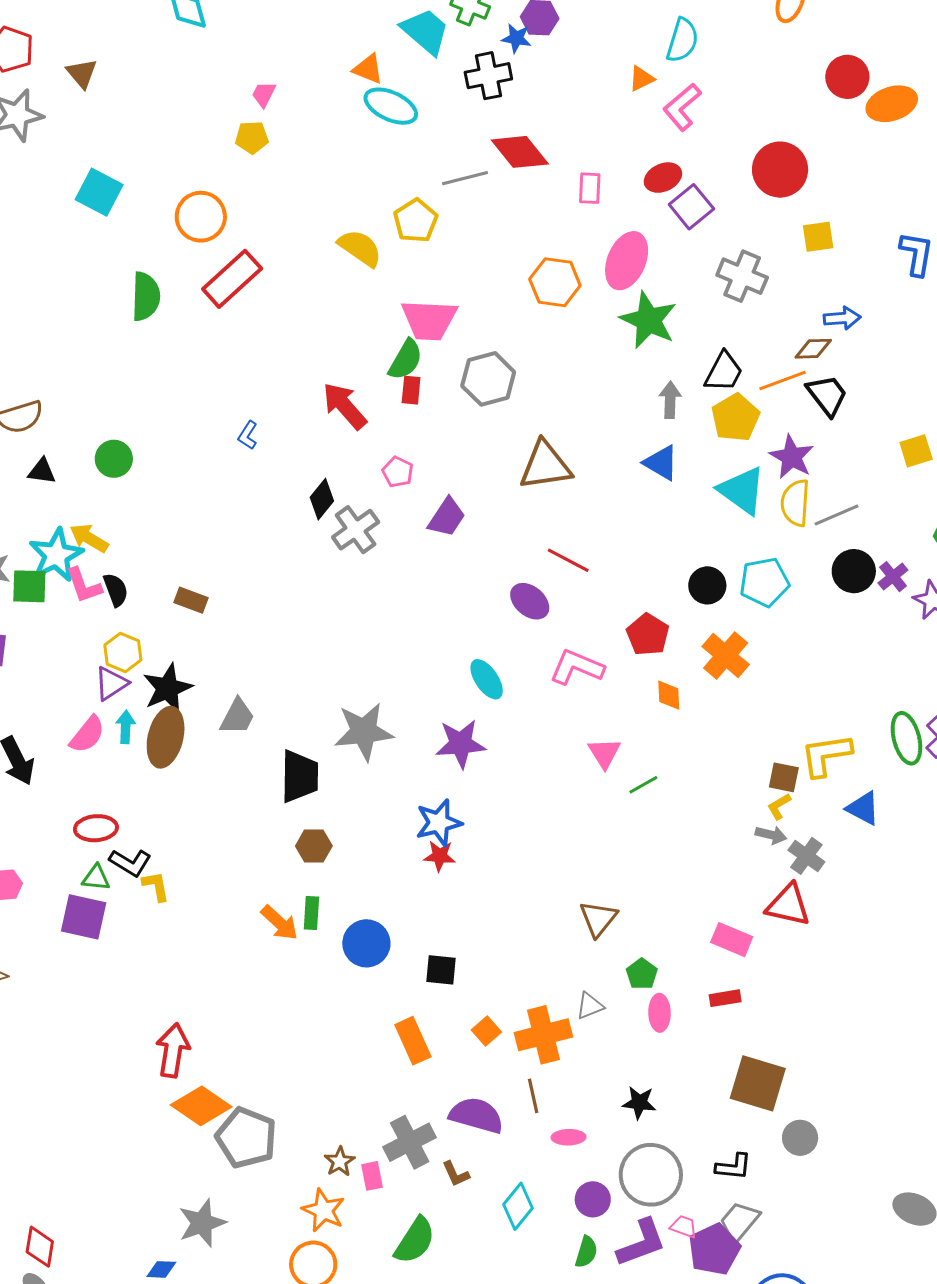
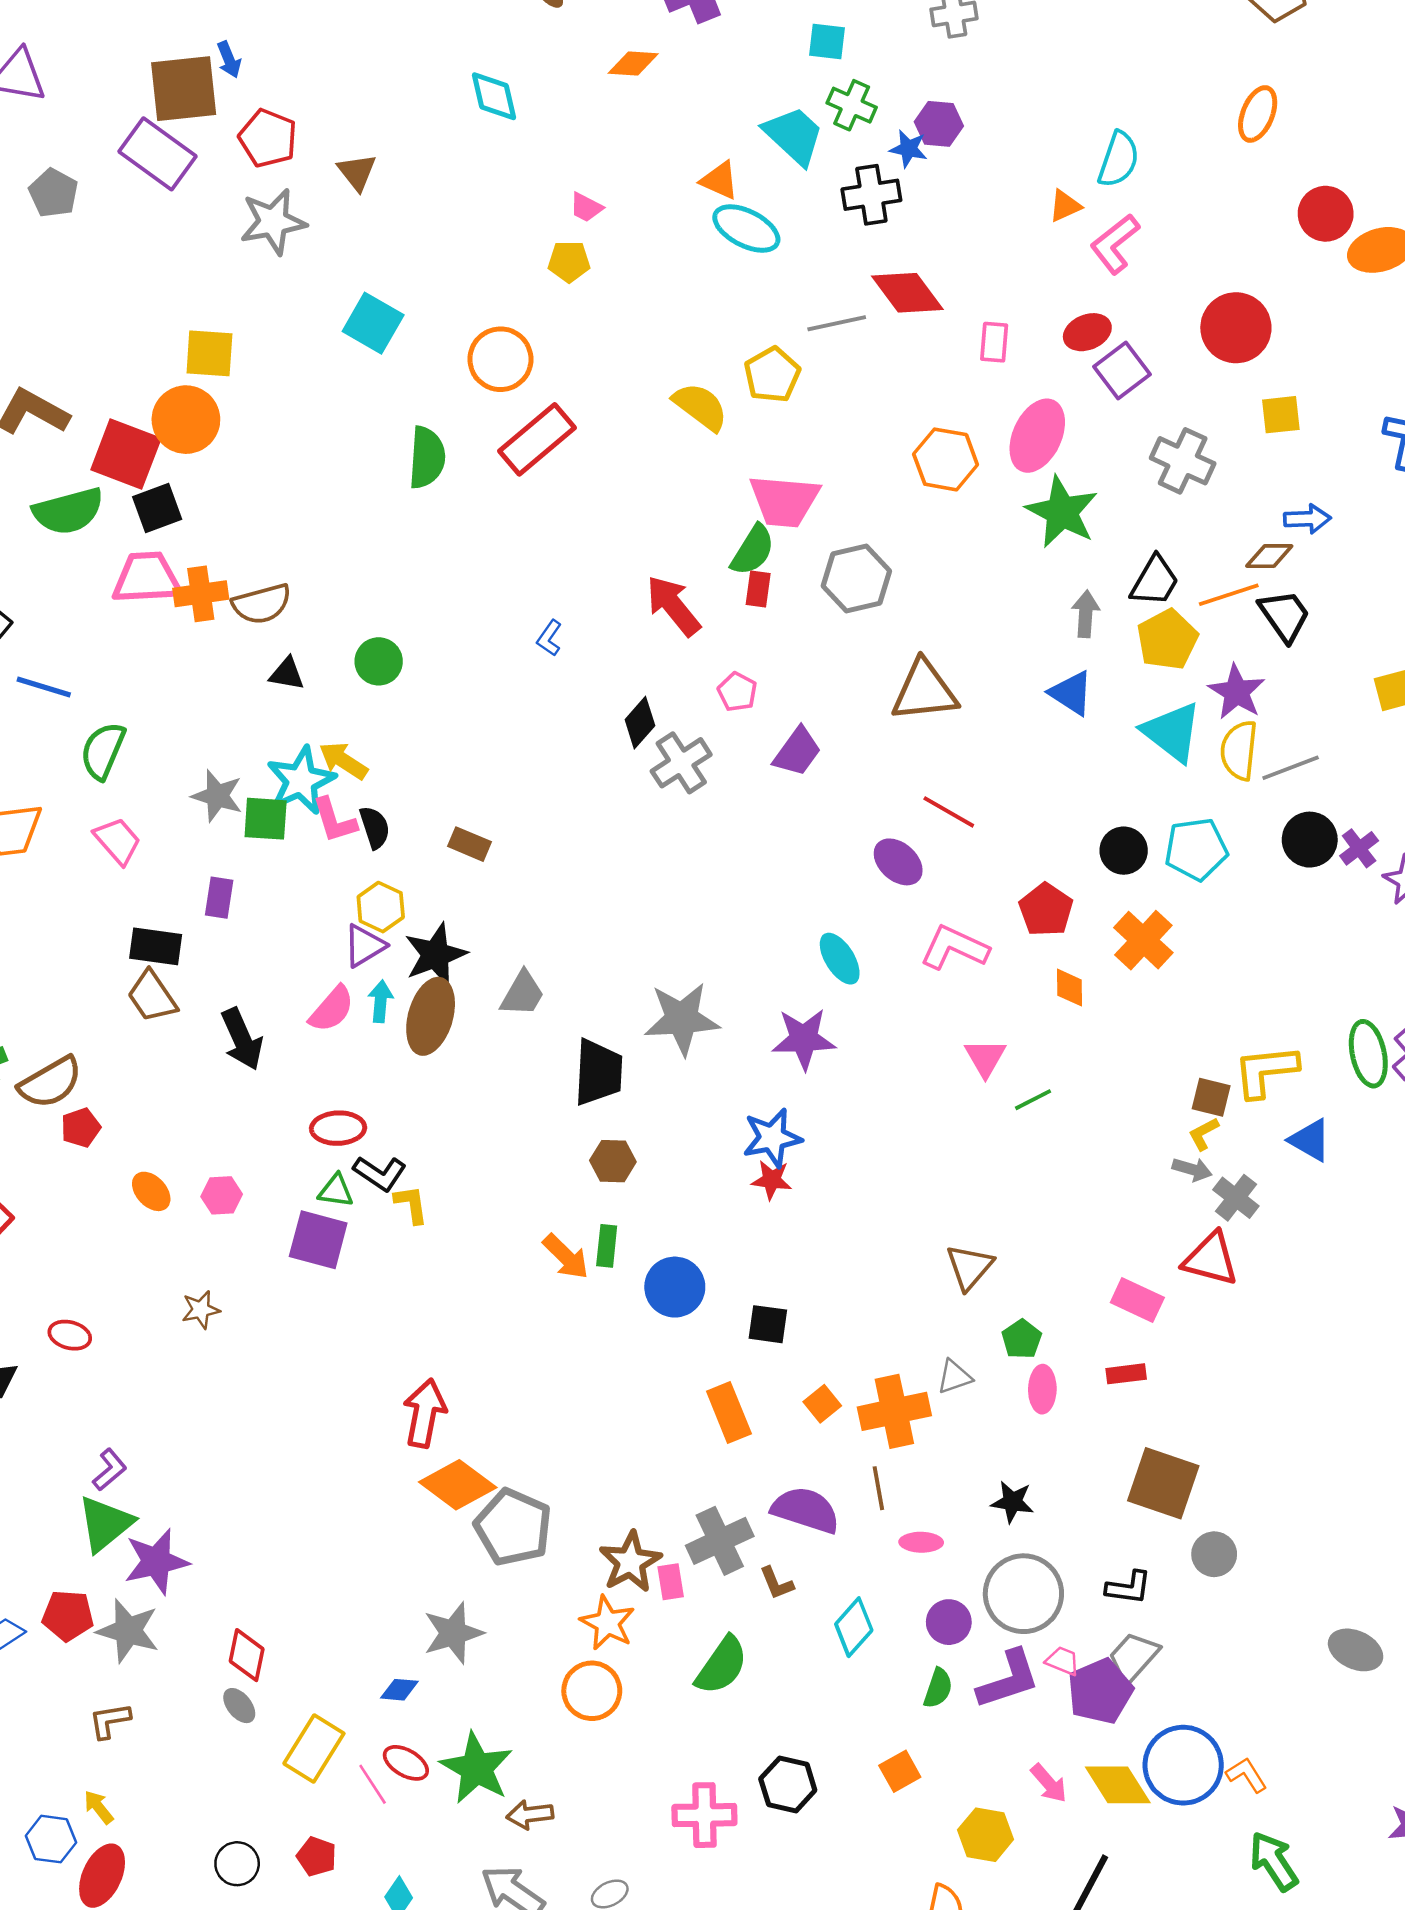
pink trapezoid: (264, 94) -> (586, 207), turned -92
brown star: (340, 1162) -> (630, 1562), size x1.6

